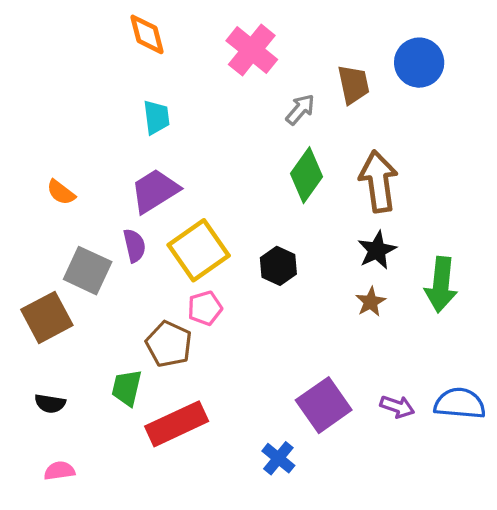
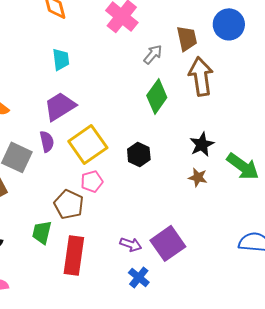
brown arrow: (378, 181) -> (201, 76), moved
green arrow: (441, 285) -> (243, 166), turned -60
brown star: (371, 302) -> (198, 177), turned -30
purple arrow: (397, 407) -> (131, 244), moved
red rectangle: (177, 424) -> (74, 255), turned -57

